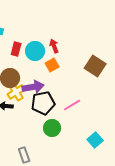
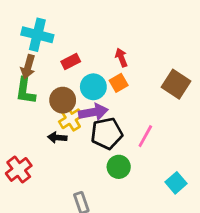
red rectangle: (16, 49) -> (71, 61), turned 48
cyan circle: (35, 51) -> (93, 87), moved
pink line: (72, 105) -> (145, 136), turned -30

